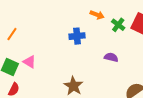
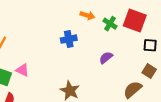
purple semicircle: (111, 57) -> (106, 58), turned -48

